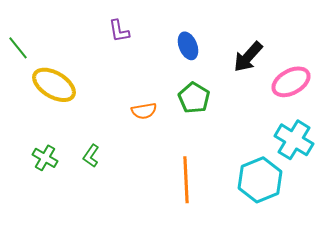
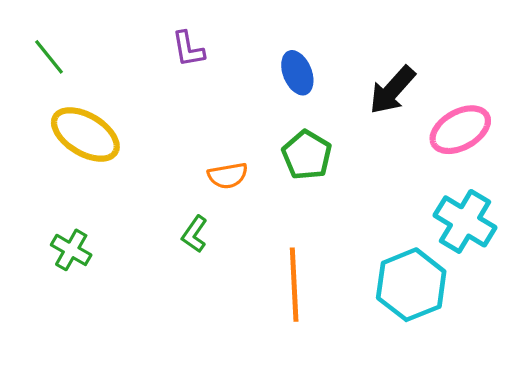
green line: (18, 48) -> (49, 57), moved
green L-shape: (91, 156) -> (195, 234), moved

